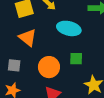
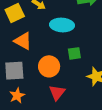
gray square: (14, 65) -> (14, 71), size x1.5

